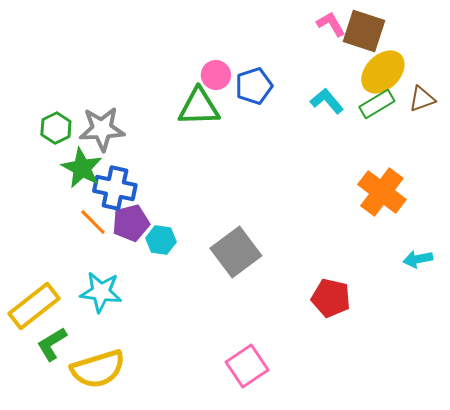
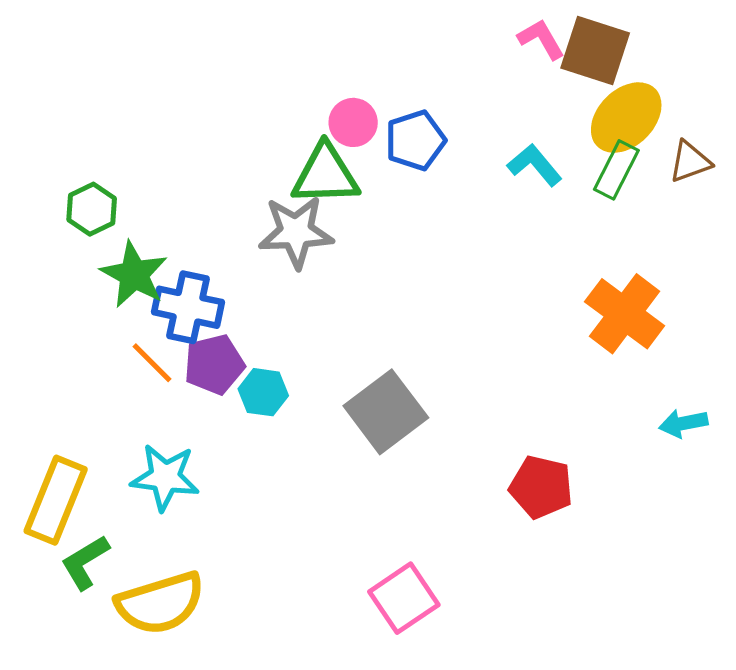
green rectangle: (377, 104) -> (616, 170), turned -32
gray star: (102, 129) -> (296, 232), moved
yellow rectangle: (34, 306) -> (56, 500), turned -30

